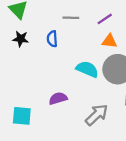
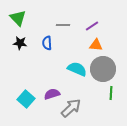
gray arrow: (97, 115) -> (71, 108), moved
cyan square: (22, 116) -> (26, 99), moved, turned 36

